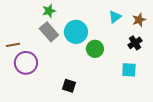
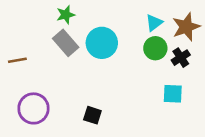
brown star: (139, 20) -> (186, 27), size x1.5
green circle: (95, 49) -> (155, 48), moved
purple circle: (26, 63) -> (33, 108), moved

